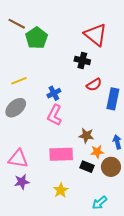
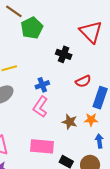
black cross: (82, 60) -> (64, 54), moved
brown star: (86, 136) -> (70, 122), moved
orange star: (97, 152) -> (91, 120), moved

